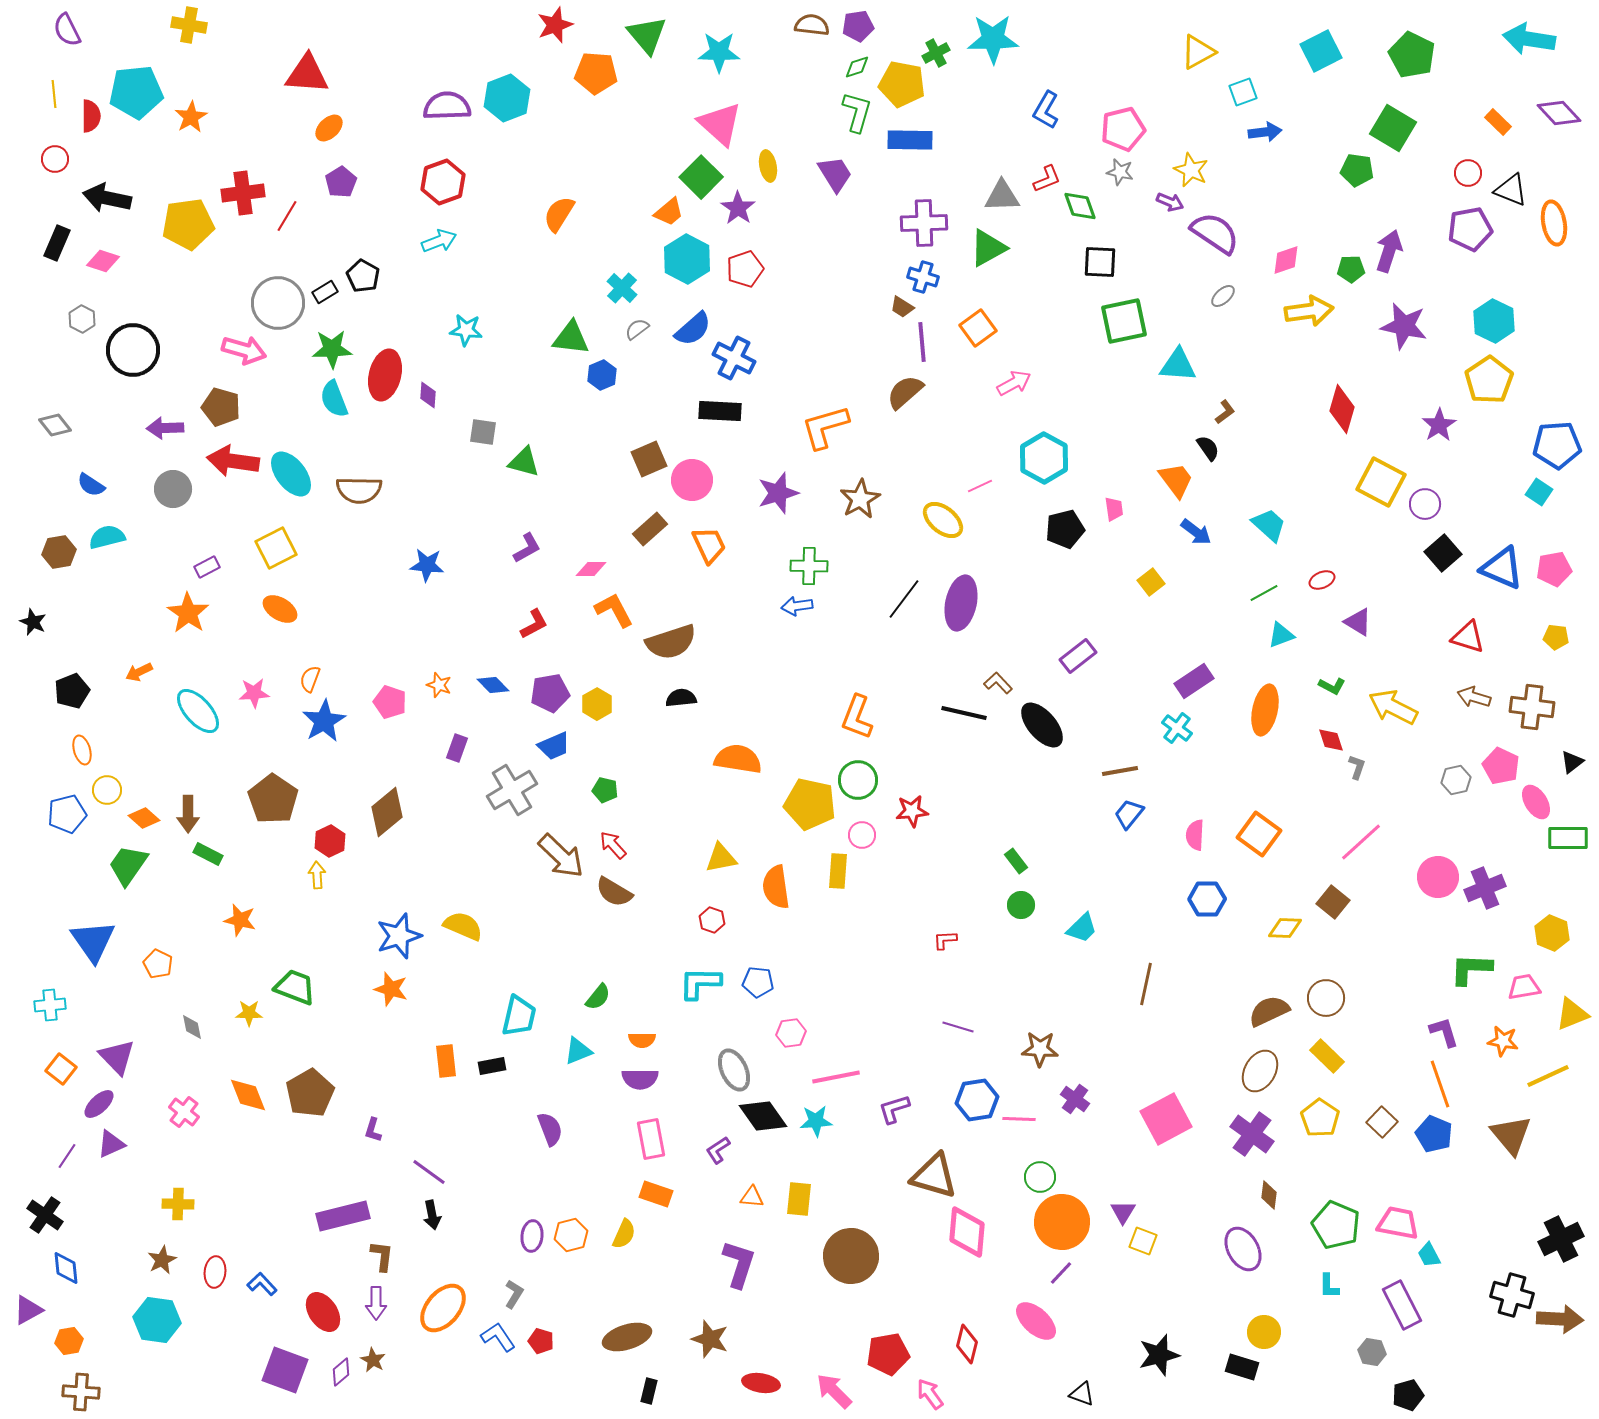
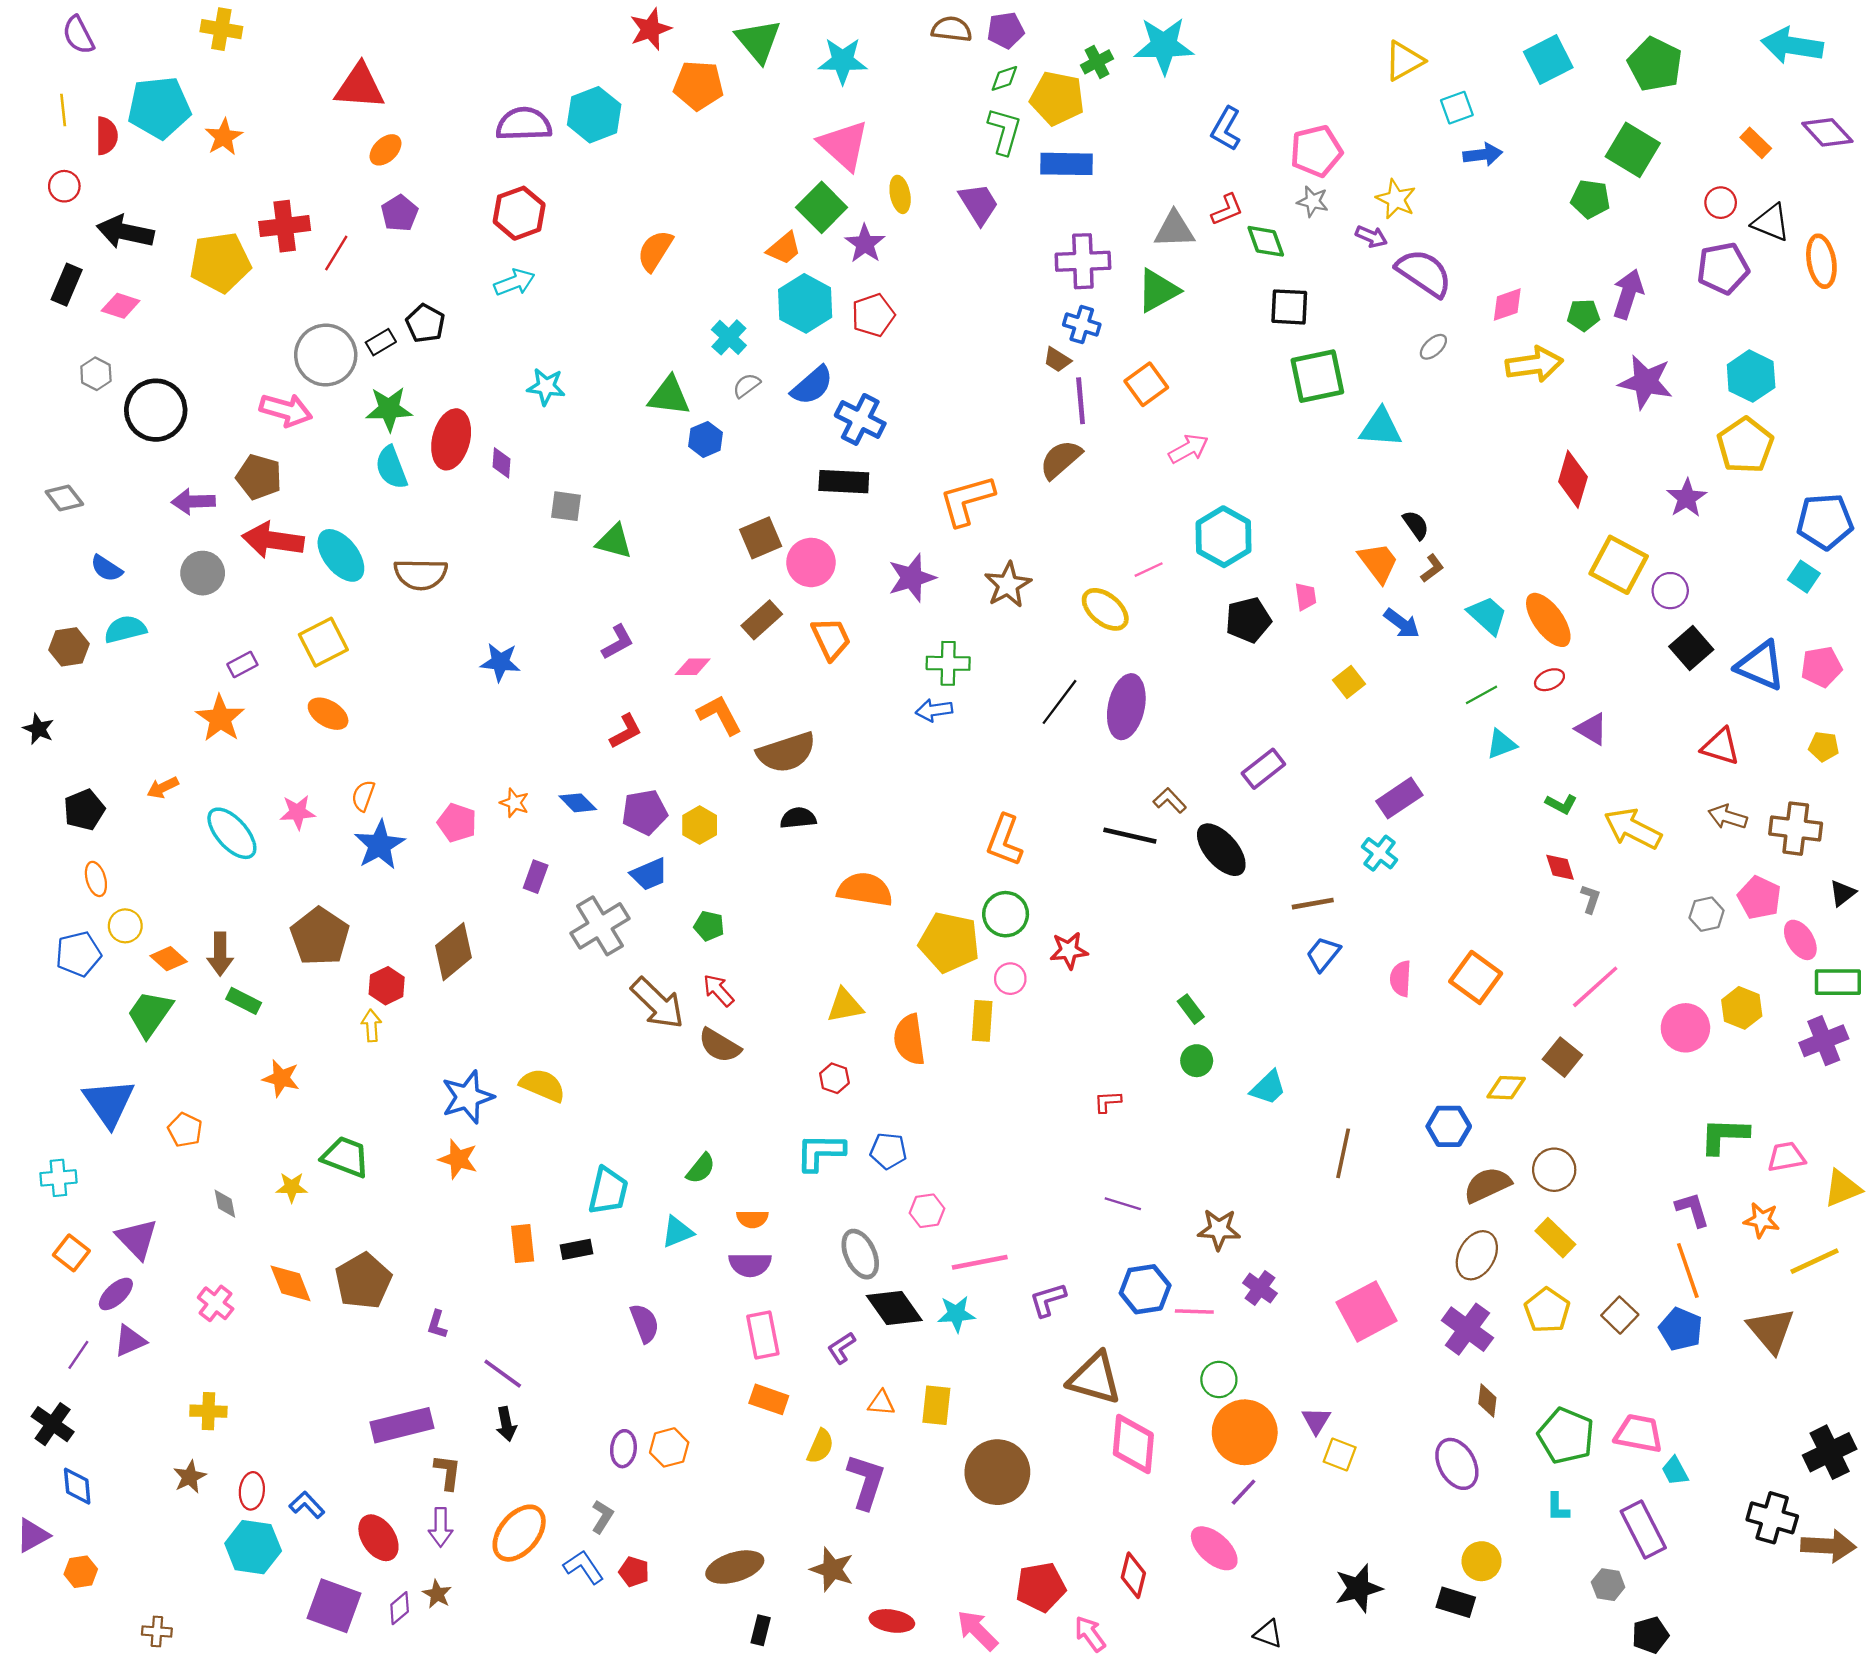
brown L-shape: (1225, 412) -> (1432, 568), moved
orange ellipse: (1265, 710) -> (1548, 620), moved, turned -48
purple cross: (1485, 888) -> (1824, 1041), moved
blue hexagon: (1207, 899) -> (1449, 1126), moved
yellow hexagon: (1552, 933) -> (1742, 1008), moved
yellow semicircle: (624, 1234) -> (820, 1446), moved
cyan hexagon: (157, 1320) -> (253, 1547), moved
brown cross: (81, 1392) -> (157, 1632), moved, size x0.7

